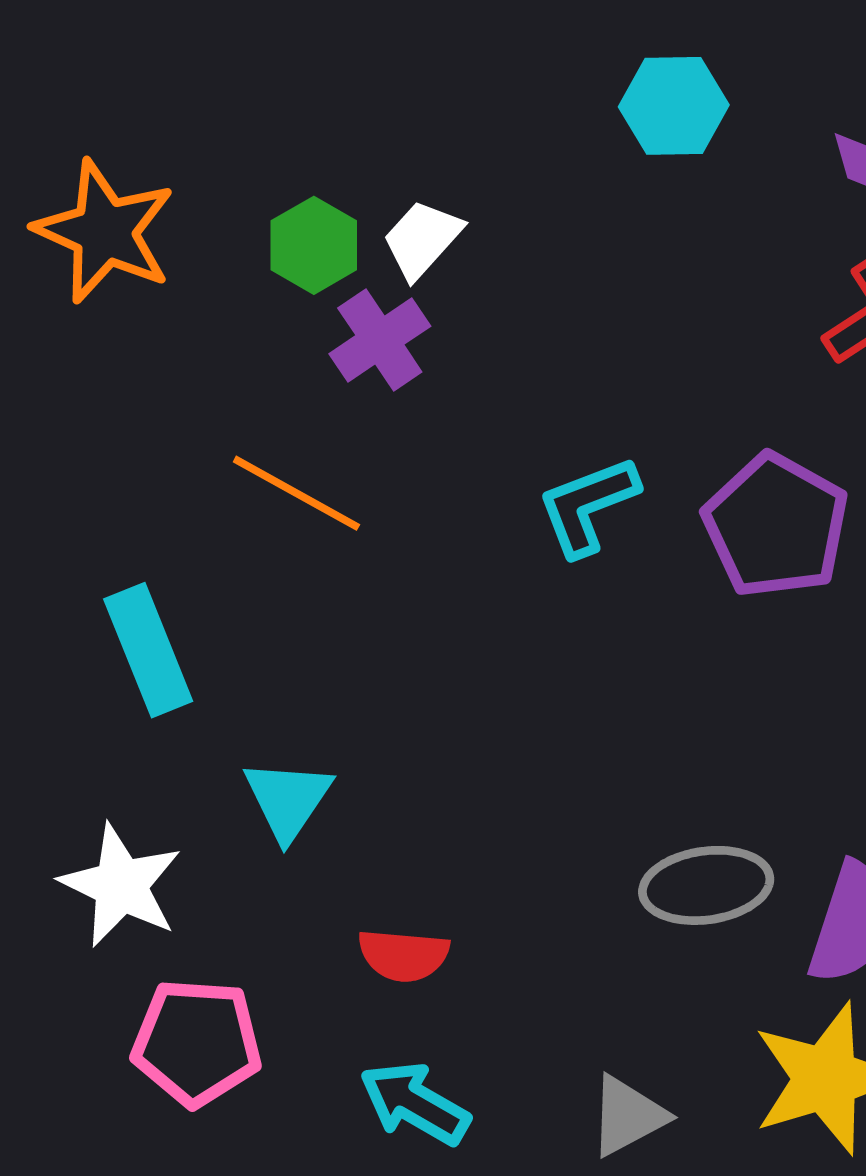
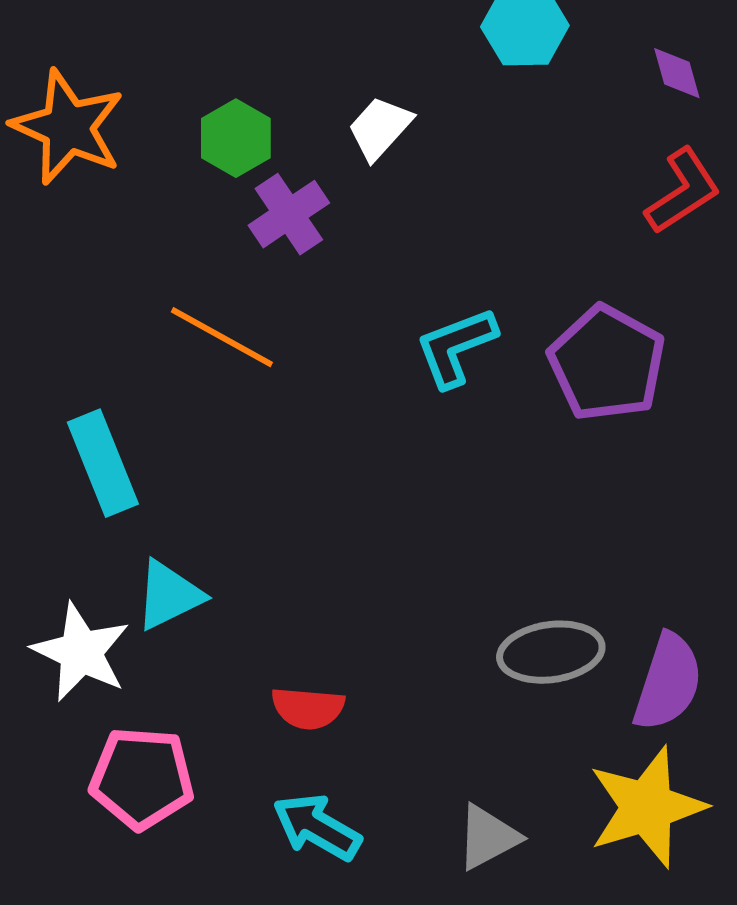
white trapezoid: (422, 239) -> (380, 128), moved
cyan triangle: (288, 800) -> (169, 595), moved, turned 30

